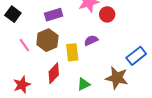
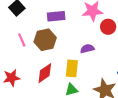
yellow rectangle: (72, 52) -> (72, 68), moved

